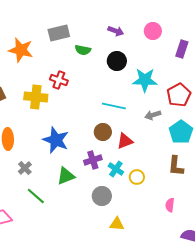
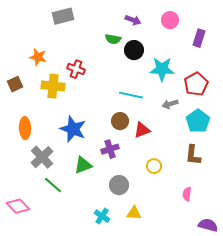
gray rectangle: (59, 33) -> (63, 16), moved
orange star: (21, 50) -> (38, 57), moved, size x0.7
green semicircle: (83, 50) -> (113, 39), moved
gray cross: (25, 168) -> (42, 157), size x1.6
cyan cross: (116, 169) -> (102, 216), moved

